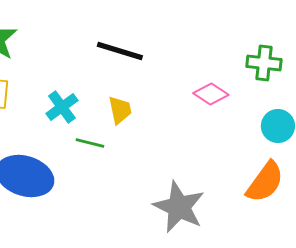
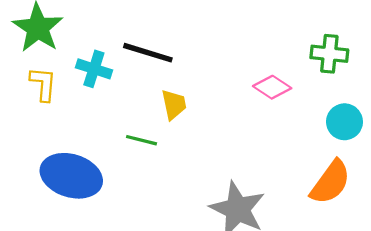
black line: (120, 51) -> (148, 53), moved
cyan cross: (62, 107) -> (94, 69), moved, turned -36

